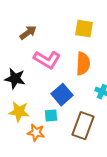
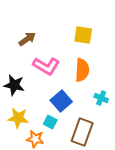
cyan square: (51, 116) -> (50, 122), turned 32

